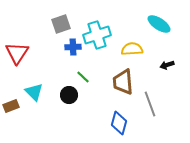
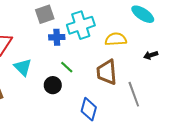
cyan triangle: (34, 92) -> (23, 67), moved
blue diamond: (119, 123) -> (89, 109), moved

